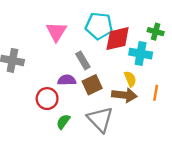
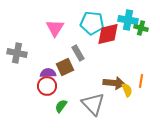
cyan cross: (141, 54) -> (128, 20), moved
yellow semicircle: (130, 79) -> (127, 90), moved
purple semicircle: (67, 80) -> (48, 73), moved
brown square: (92, 85) -> (65, 67), moved

